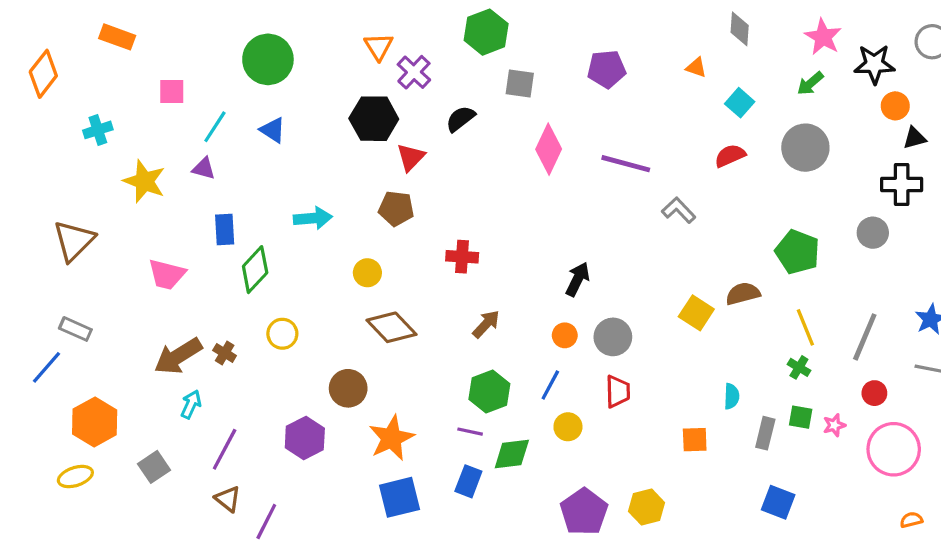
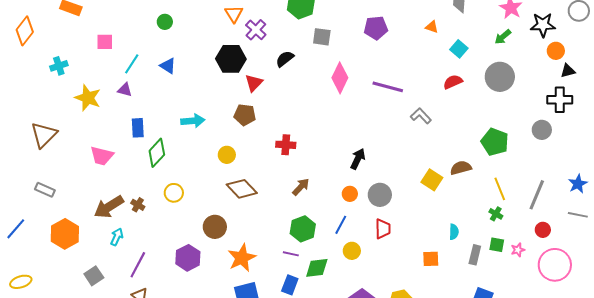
green circle: (268, 59) -> (165, 22), size x0.5
blue line: (47, 367) -> (16, 229), moved
orange hexagon: (95, 422) -> (65, 234), moved
yellow ellipse: (75, 477) -> (21, 282), moved

